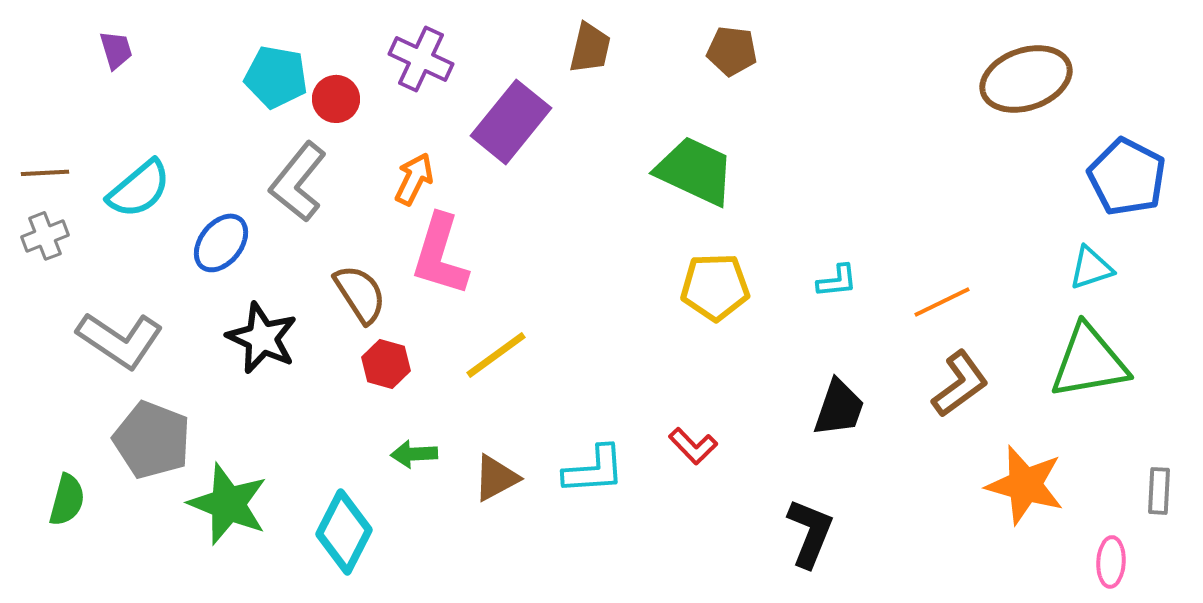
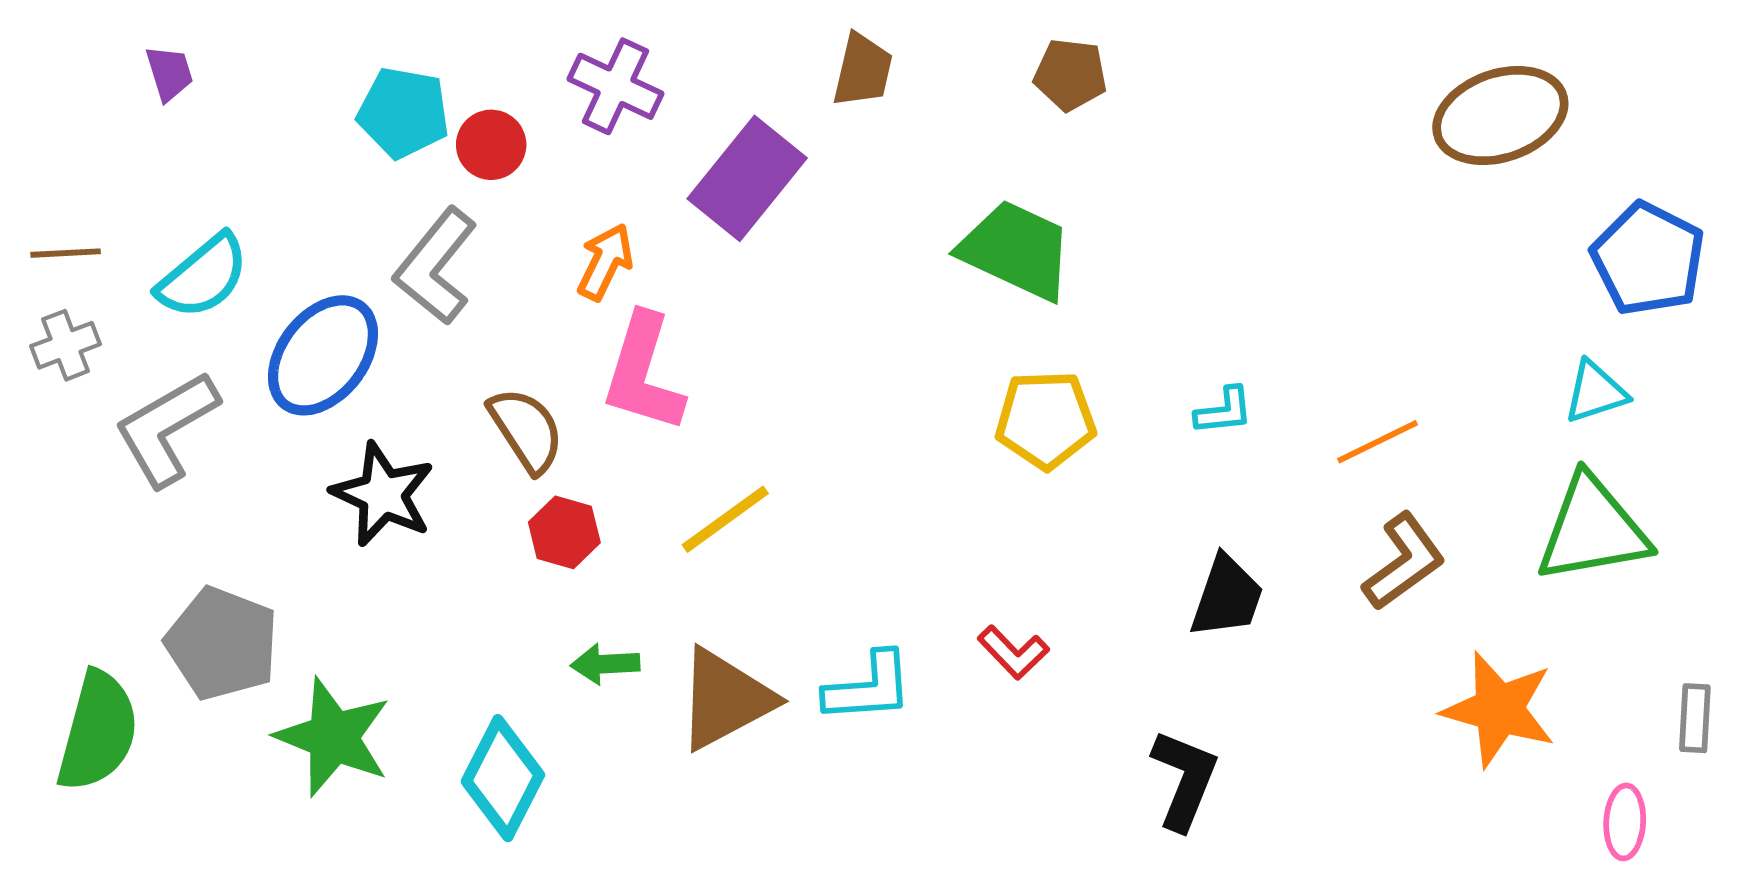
blue ellipse: (221, 243) -> (323, 355), size x1.4
gray L-shape: (120, 340) -> (166, 429), moved, turned 116
brown triangle: (496, 478) -> (725, 699), size x1.5
green semicircle: (67, 500) -> (98, 731), size x1.6

